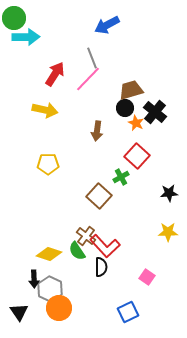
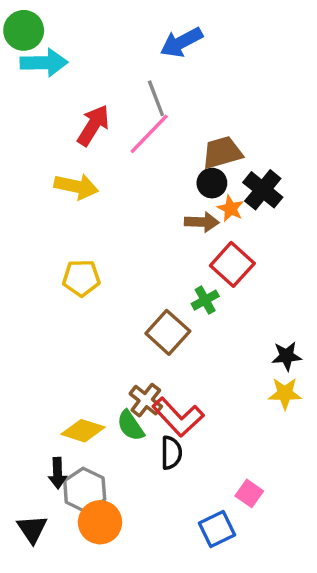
brown arrow: (97, 131) -> (202, 222), moved, turned -96
black star: (169, 193) -> (287, 356), moved
pink square: (147, 277) -> (249, 493), moved

